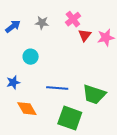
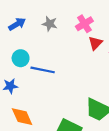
cyan circle: (31, 57) -> (21, 58), moved
blue line: (57, 88) -> (43, 70), moved

